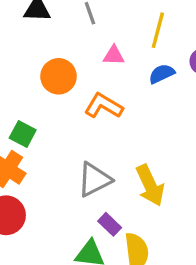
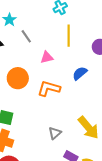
blue semicircle: (162, 74) -> (80, 73), moved
gray triangle: (94, 180) -> (55, 133), size x0.6

